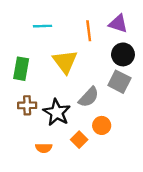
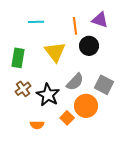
black circle: (123, 54) -> (89, 46), moved
gray square: (119, 82) -> (104, 85), moved
brown cross: (27, 105) -> (23, 89), turned -35
orange circle: (102, 125) -> (86, 106), size x1.5

